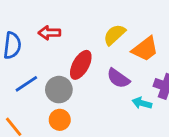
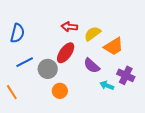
red arrow: (49, 33) -> (69, 27), moved
orange circle: (60, 120) -> (60, 91), moved

